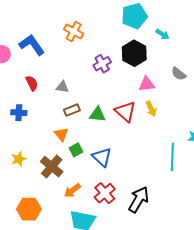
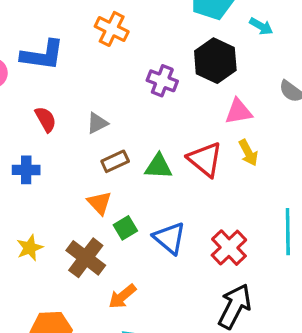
blue L-shape: (32, 45) -> (42, 55), turned 136
purple cross: (102, 64) -> (162, 81), turned -36
gray triangle: (62, 87) -> (97, 123), turned -32
red cross: (105, 193) -> (229, 248), moved

